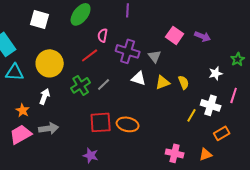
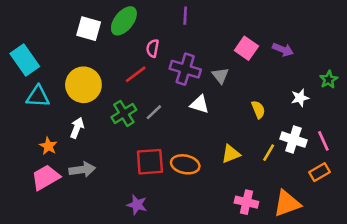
white square: (40, 19) -> (89, 29), moved
yellow triangle: (163, 82) -> (231, 154), moved
pink line: (234, 95) -> (323, 141), moved, turned -42
orange rectangle: (222, 133) -> (320, 172), moved
orange triangle: (206, 154) -> (287, 203), size x1.6

